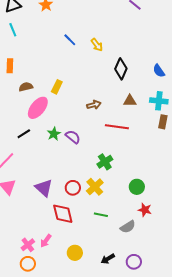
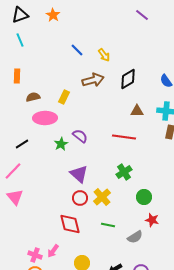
black diamond: (121, 69) -> (128, 79), turned 35
brown arrow: (94, 105) -> (93, 80), moved, size x1.5
pink ellipse: (38, 108) -> (45, 118), turned 50
black line: (24, 134) -> (22, 144), moved
purple semicircle: (73, 137) -> (80, 136), moved
green cross: (105, 162) -> (124, 172), moved
purple triangle: (44, 188) -> (79, 174), moved
pink cross: (28, 245) -> (35, 255), turned -32

